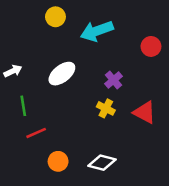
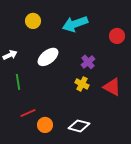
yellow circle: (55, 17) -> (33, 21), moved
red line: (36, 133) -> (28, 113), moved

